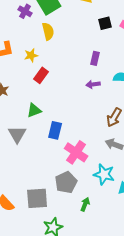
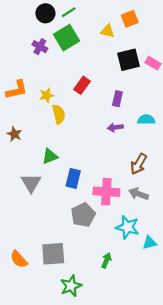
black square: (105, 23) -> (129, 60), size x1.5
yellow semicircle: (48, 31) -> (59, 114), moved
red rectangle: (41, 75) -> (82, 85), moved
pink cross: (76, 152) -> (106, 192), moved, turned -30
gray pentagon: (66, 182) -> (83, 215), moved

